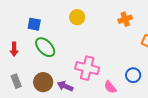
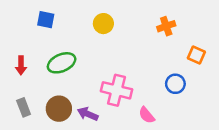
blue square: (34, 24) -> (46, 20), moved
green ellipse: (45, 47) -> (62, 63), turned -70
blue circle: (133, 75) -> (175, 84), moved

